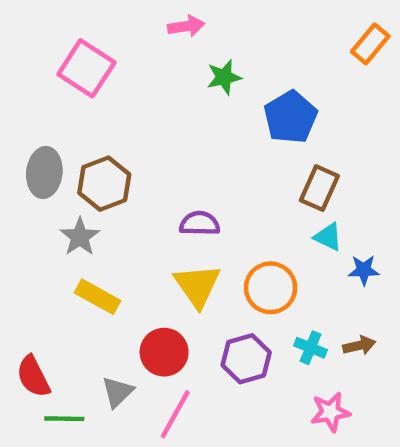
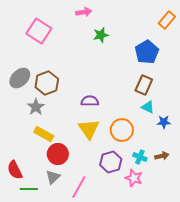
blue pentagon: (290, 117) -> (147, 52), moved
gray ellipse: (44, 172) -> (20, 78), turned 40
red circle: (164, 352) -> (58, 154), moved
pink star: (330, 412) -> (134, 178), moved, turned 30

